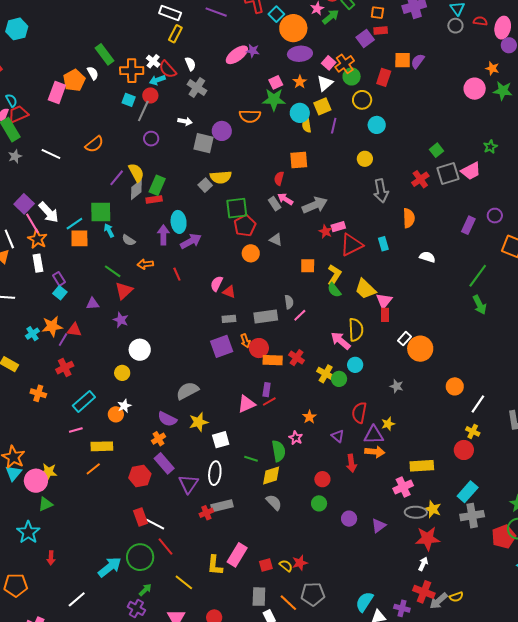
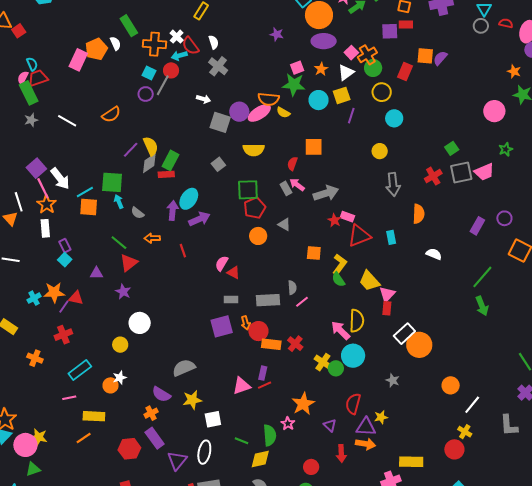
purple square: (365, 39) -> (390, 31), turned 30
pink ellipse: (237, 55) -> (259, 113), moved
pink circle: (475, 89) -> (494, 111), moved
yellow semicircle: (307, 125) -> (283, 112), moved, turned -56
purple circle: (151, 139) -> (146, 94), moved
yellow semicircle: (221, 177) -> (254, 150), moved
cyan ellipse: (179, 222) -> (189, 199), turned 35
pink rectangle: (338, 227) -> (347, 217), turned 32
white rectangle: (405, 339) -> (404, 334), size x1.5
cyan circle: (355, 365) -> (353, 356), size x1.5
orange star: (309, 417) -> (303, 404), size x1.6

